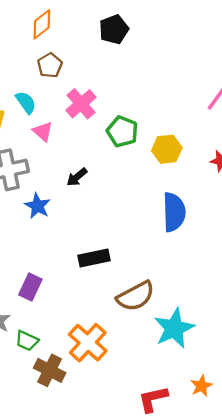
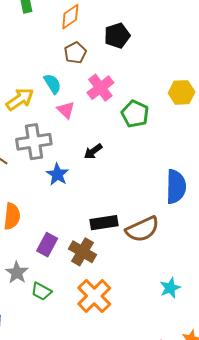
black pentagon: (114, 29) -> (117, 36), moved
yellow hexagon: (167, 149) -> (182, 92), moved
brown semicircle: (136, 296) -> (142, 229), moved
cyan star: (174, 328) -> (170, 288), size x0.6
brown cross: (50, 370) -> (83, 252), moved

